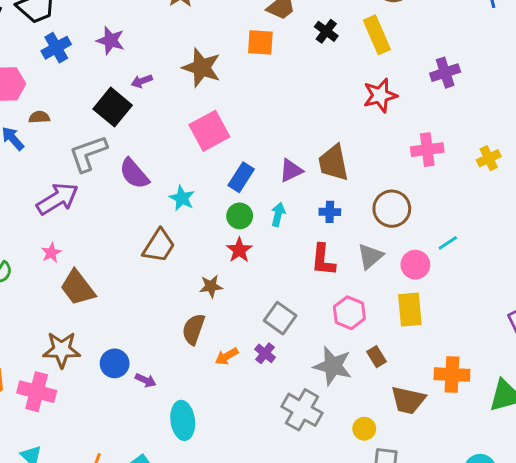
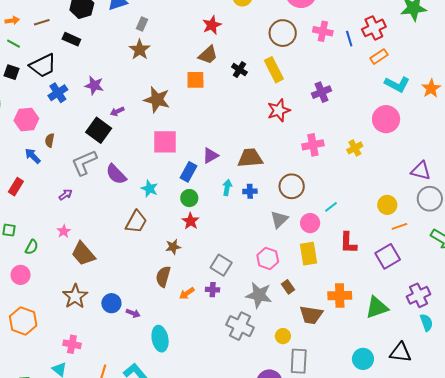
brown semicircle: (39, 117) -> (50, 140), turned -72
pink square: (209, 131) -> (165, 142), turned 32
brown trapezoid: (333, 163) -> (250, 158), turned 100
purple triangle: (291, 170) -> (210, 156), moved
purple arrow: (57, 199) -> (66, 195), size x0.5
cyan arrow: (278, 214) -> (227, 188), moved
red L-shape: (323, 260) -> (348, 243), moved
brown star: (62, 350) -> (75, 296), turned -30
purple cross: (265, 353) -> (213, 290), turned -32
pink cross: (37, 392) -> (72, 344), moved, size x0.7

